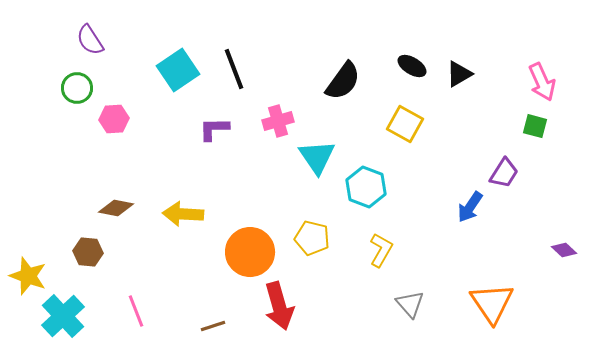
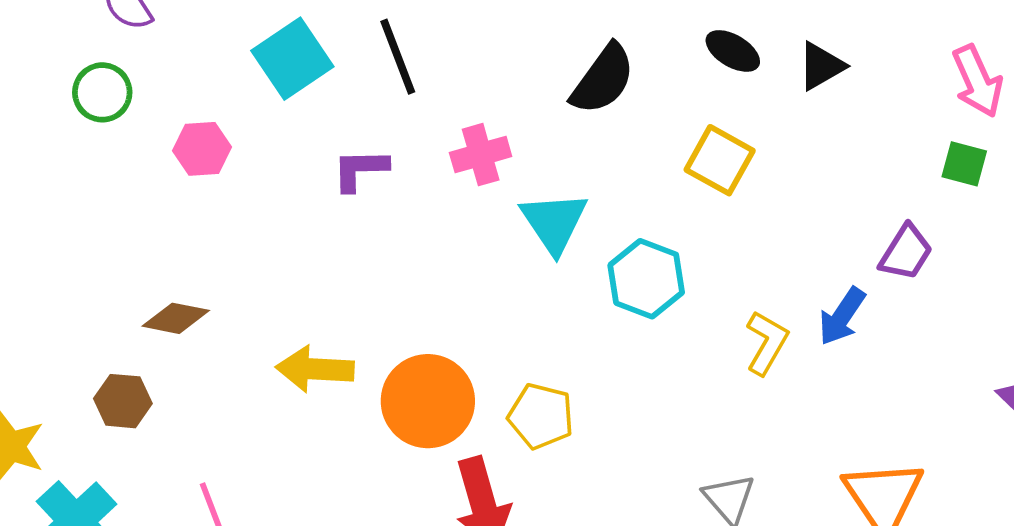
pink hexagon: (114, 119) -> (202, 149), moved
yellow arrow: (183, 214) -> (315, 369), moved
yellow pentagon: (312, 238) -> (541, 416), moved
yellow L-shape: (381, 250) -> (767, 343), moved

